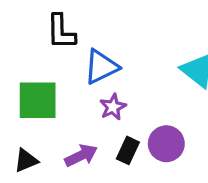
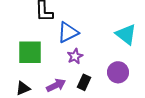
purple circle: (166, 144) -> (118, 72), moved

